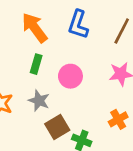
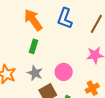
pink circle: (70, 76) -> (64, 72), moved

